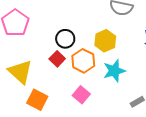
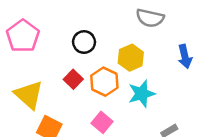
black circle: (65, 39) -> (84, 42), moved

